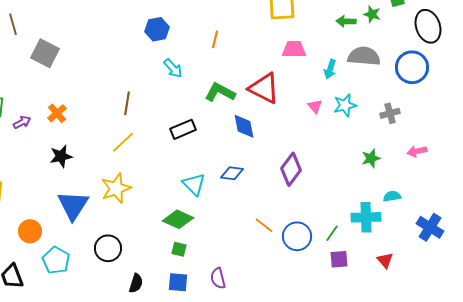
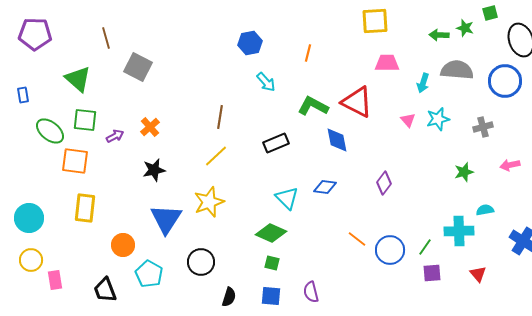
purple diamond: (291, 169) -> (384, 183), size x0.7

